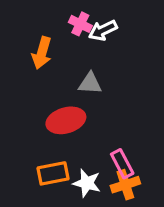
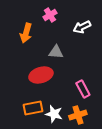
pink cross: (80, 24) -> (50, 15), turned 32
white arrow: (103, 30) -> (82, 27), moved
pink rectangle: (122, 164) -> (83, 89), moved

